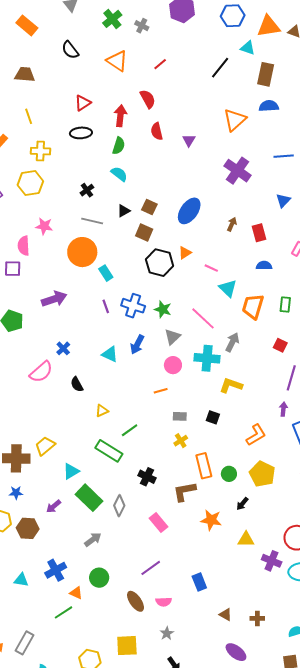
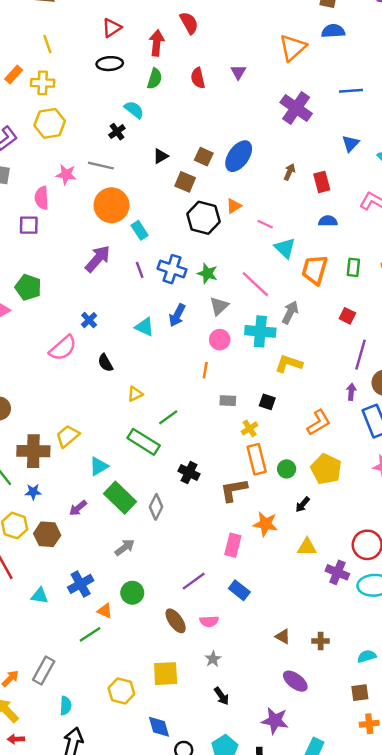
red semicircle: (157, 131) -> (198, 78), moved
yellow cross: (40, 151) -> (43, 83), moved
cyan semicircle: (119, 174) -> (134, 110), moved
brown square: (149, 207) -> (204, 157), moved
gray line: (92, 221) -> (101, 166), moved
purple arrow: (54, 299) -> (98, 259), moved, turned -30
orange line: (161, 391) -> (205, 370), turned -64
yellow cross: (181, 441) -> (250, 428), moved
pink rectangle: (158, 523) -> (233, 545), moved, turned 54
blue rectangle: (199, 582) -> (239, 590), moved, turned -30

